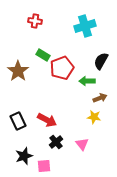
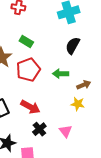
black semicircle: (101, 61) -> (73, 46), moved
red pentagon: (62, 68) -> (28, 70), moved
green arrow: (87, 81) -> (61, 74), moved

